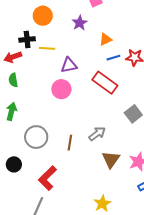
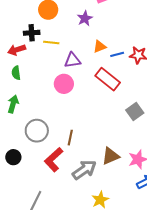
orange triangle: (106, 39) -> (100, 47), moved
gray arrow: (97, 134) -> (84, 170), moved, size x1.4
brown triangle: (111, 159) -> (110, 156), turned 30
red L-shape: (47, 178) -> (54, 160), moved

